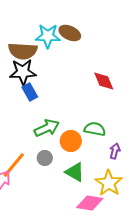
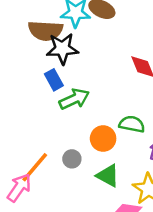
black star: (23, 72) -> (62, 49), moved
green arrow: (47, 128) -> (74, 99), moved

